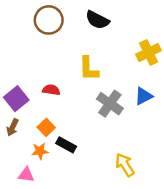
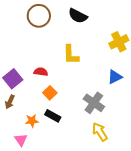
gray cross: (110, 104) -> (94, 103), moved
orange square: (46, 127) -> (50, 93), moved
pink triangle: (26, 175) -> (21, 140), turned 48

